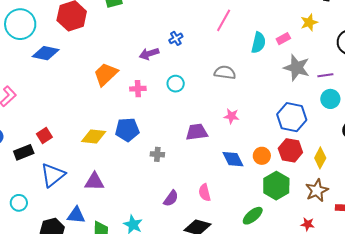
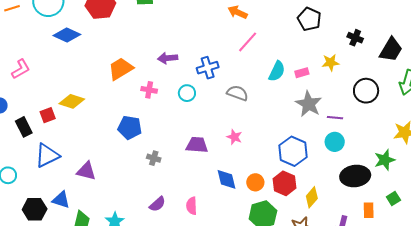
blue cross: (176, 38) -> (208, 68), moved, size x1.5
yellow diamond: (94, 136) -> (72, 101), moved
black rectangle: (24, 152) -> (24, 127), turned 72

